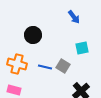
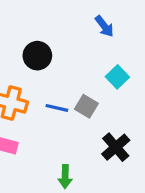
cyan square: (82, 48) -> (117, 77), turned -32

